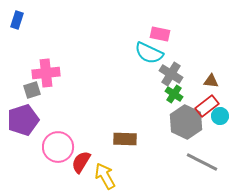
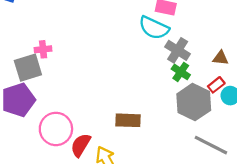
pink cross: (46, 73) -> (43, 49), size x0.6
gray square: (32, 90) -> (28, 68), size x1.5
red rectangle: (207, 106) -> (216, 85), size x0.7

